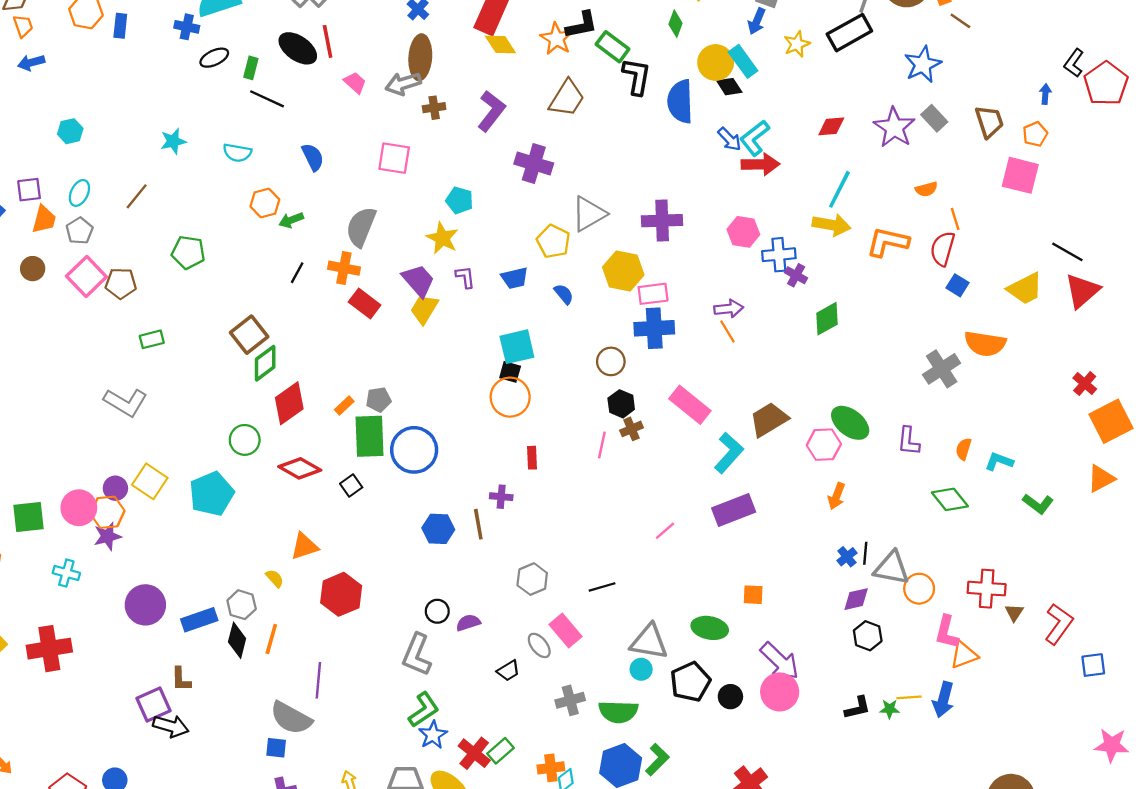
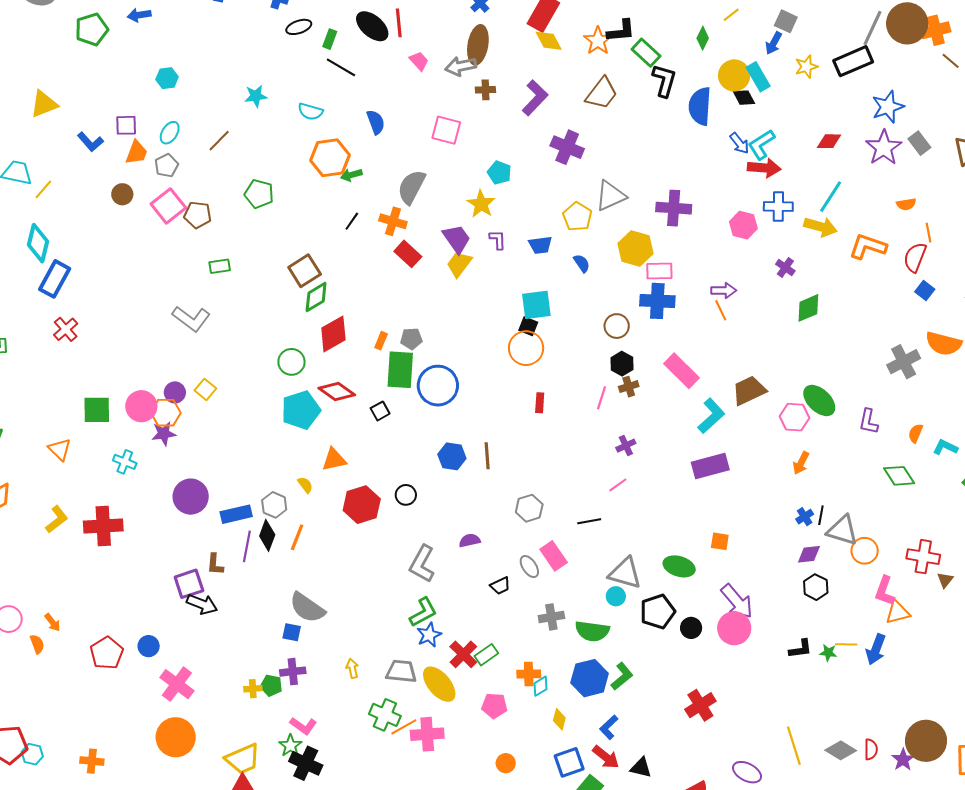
blue star: (923, 64) -> (888, 107), moved
orange hexagon: (265, 203) -> (330, 158), size x1.5
blue cross: (779, 255) -> (778, 206), moved
orange rectangle: (344, 405) -> (381, 341), turned -30
yellow square: (150, 481) -> (205, 389), size x0.7
cyan pentagon: (212, 494) -> (301, 410), moved
purple cross: (501, 497) -> (626, 446), moved, turned -36
pink line: (665, 531) -> (618, 485), moved
black circle: (437, 611) -> (406, 495), moved
purple line: (318, 680) -> (247, 546), moved

